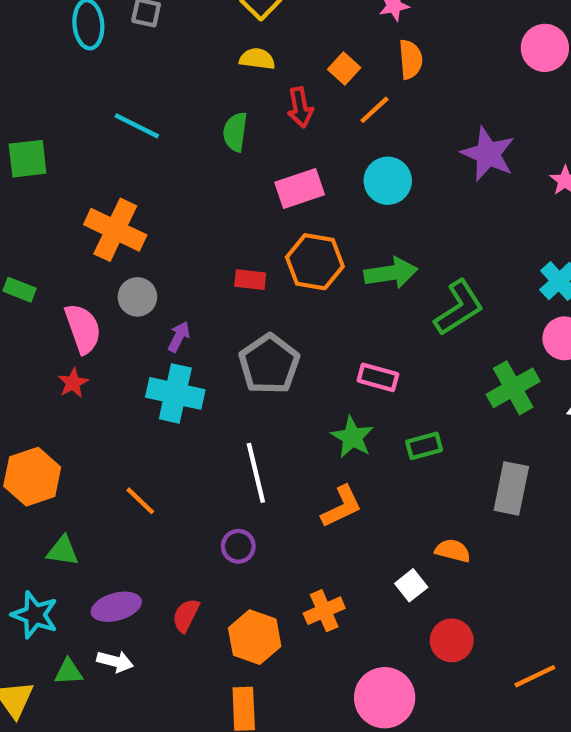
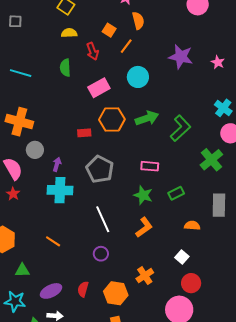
orange semicircle: (453, 551) -> (192, 226), moved
red circle: (452, 640) -> (191, 283), moved

